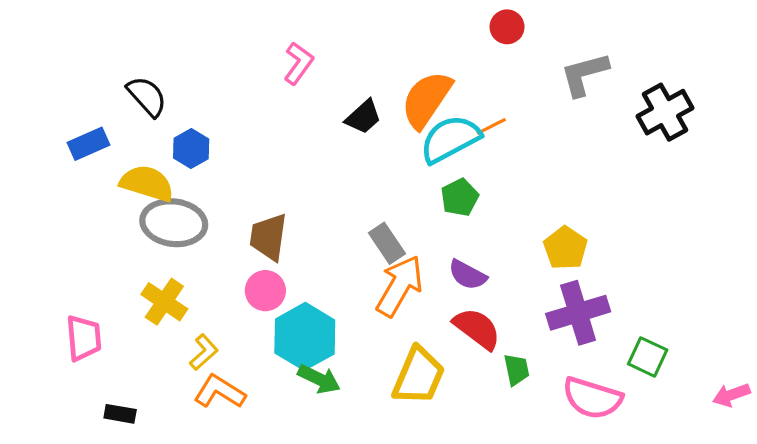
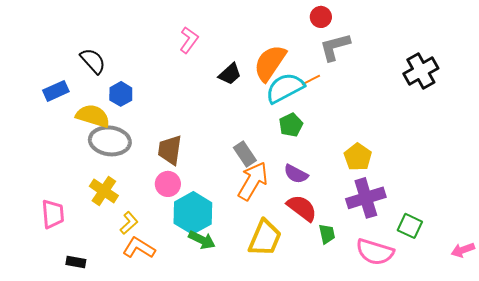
gray L-shape: (584, 74) -> (335, 47), moved

